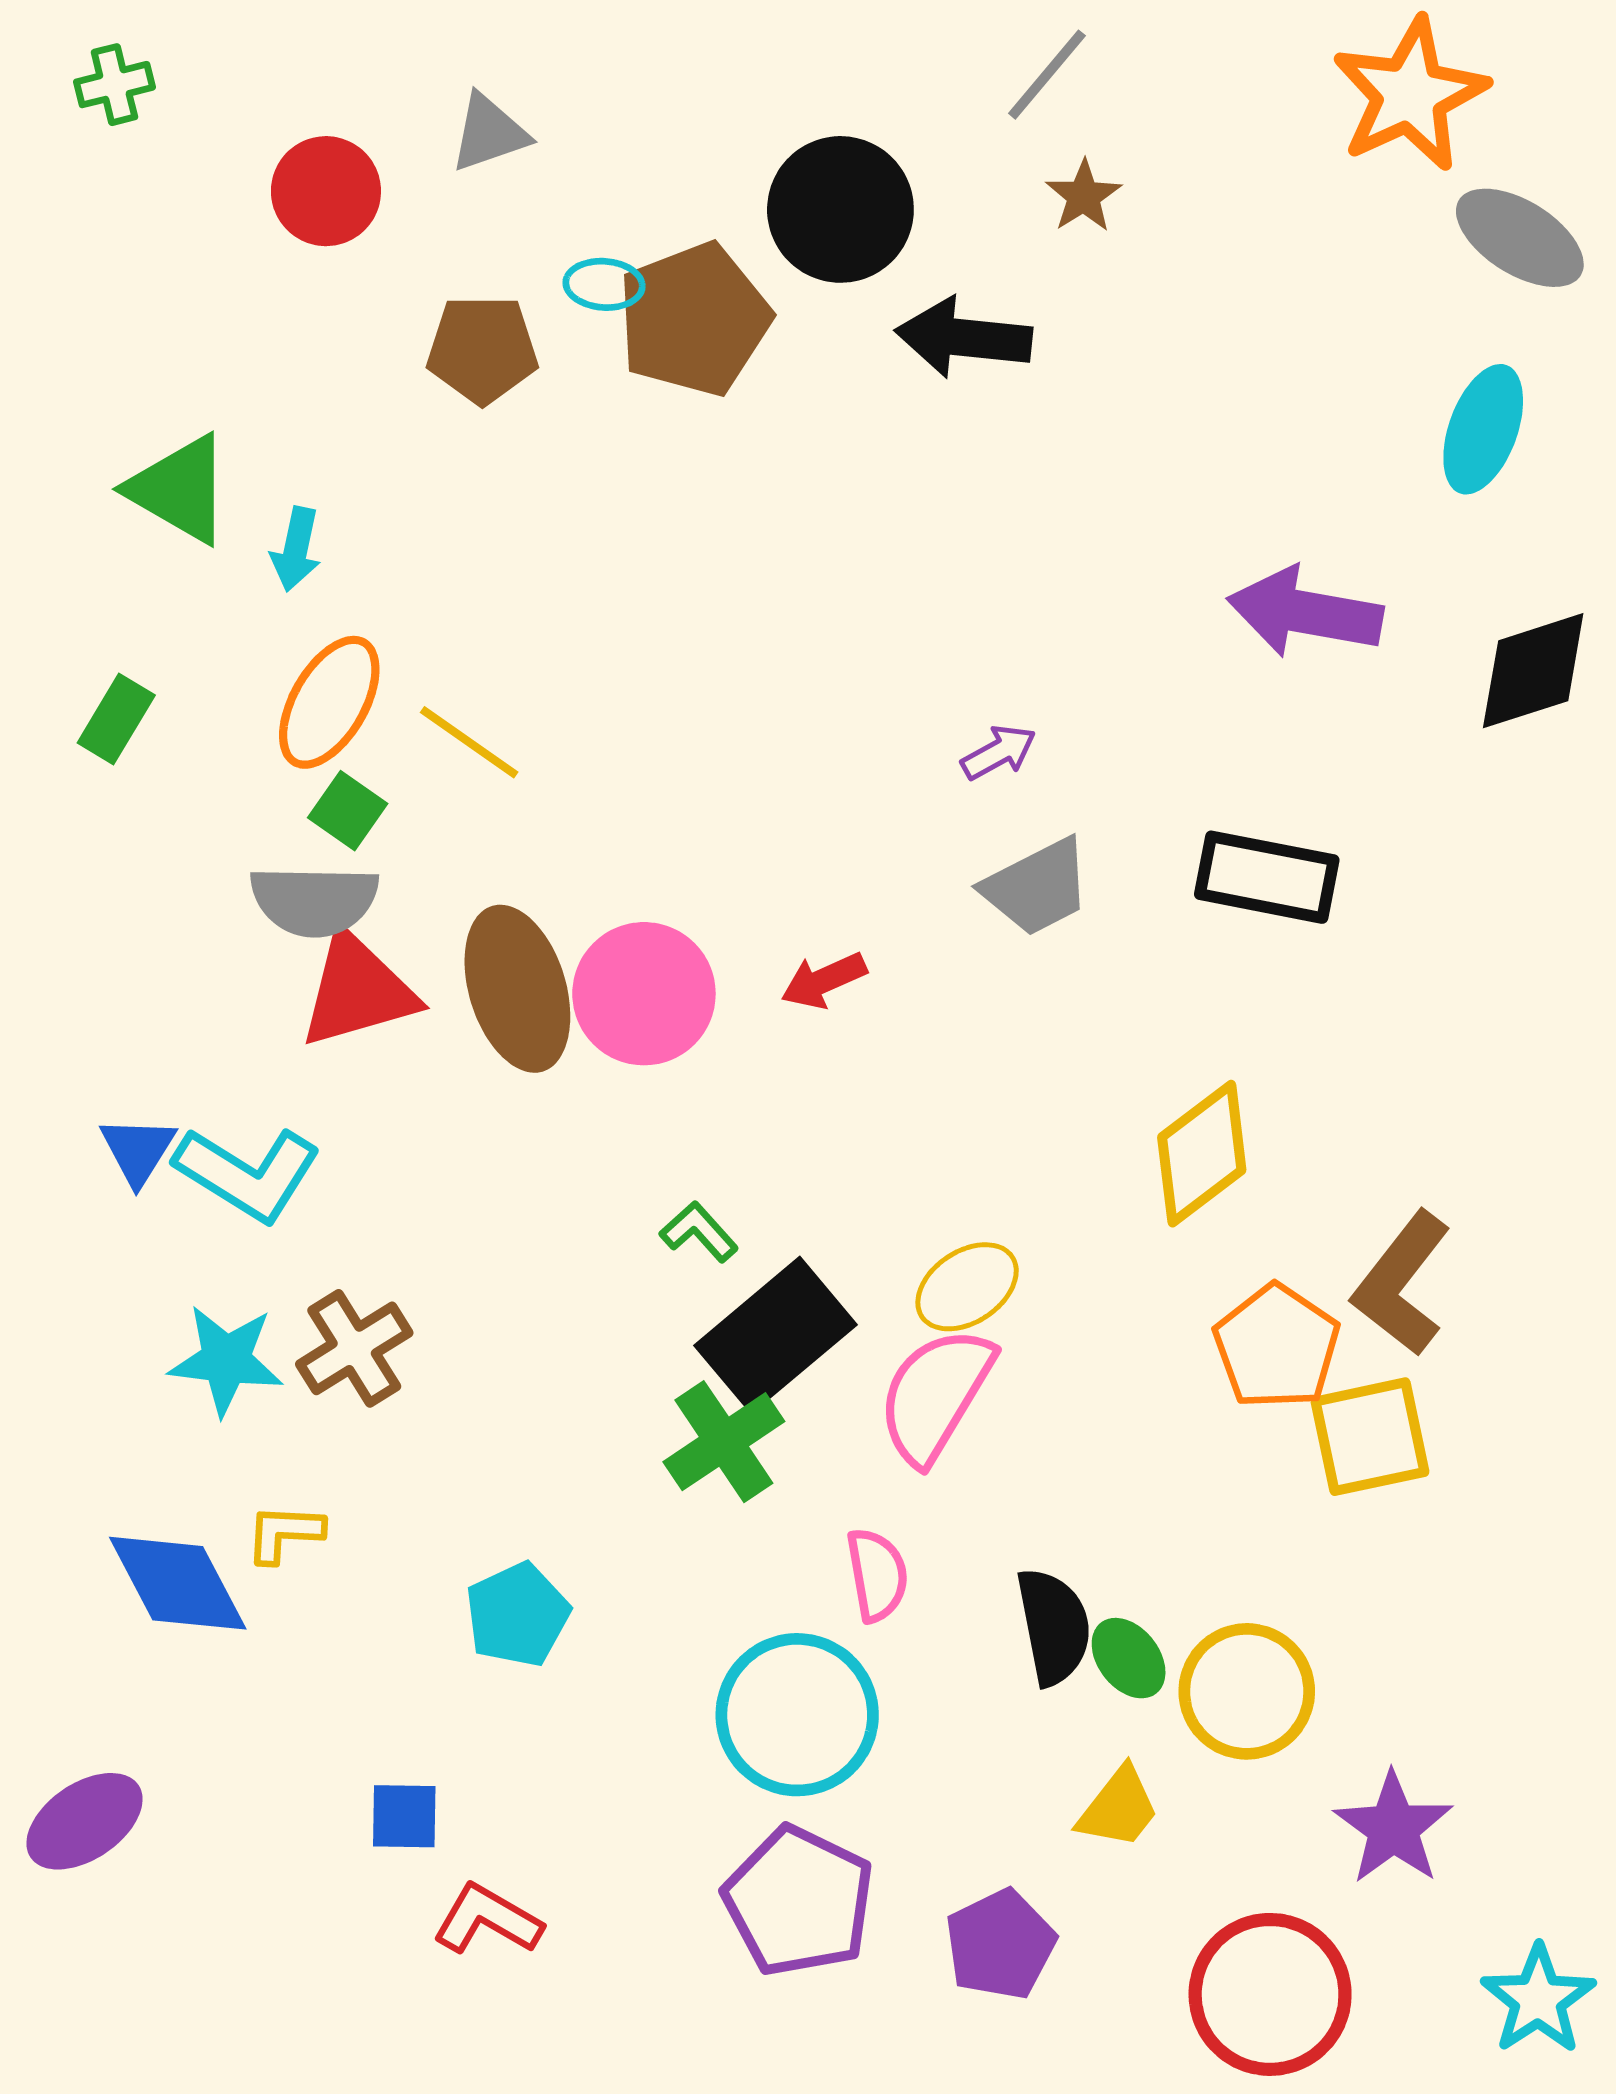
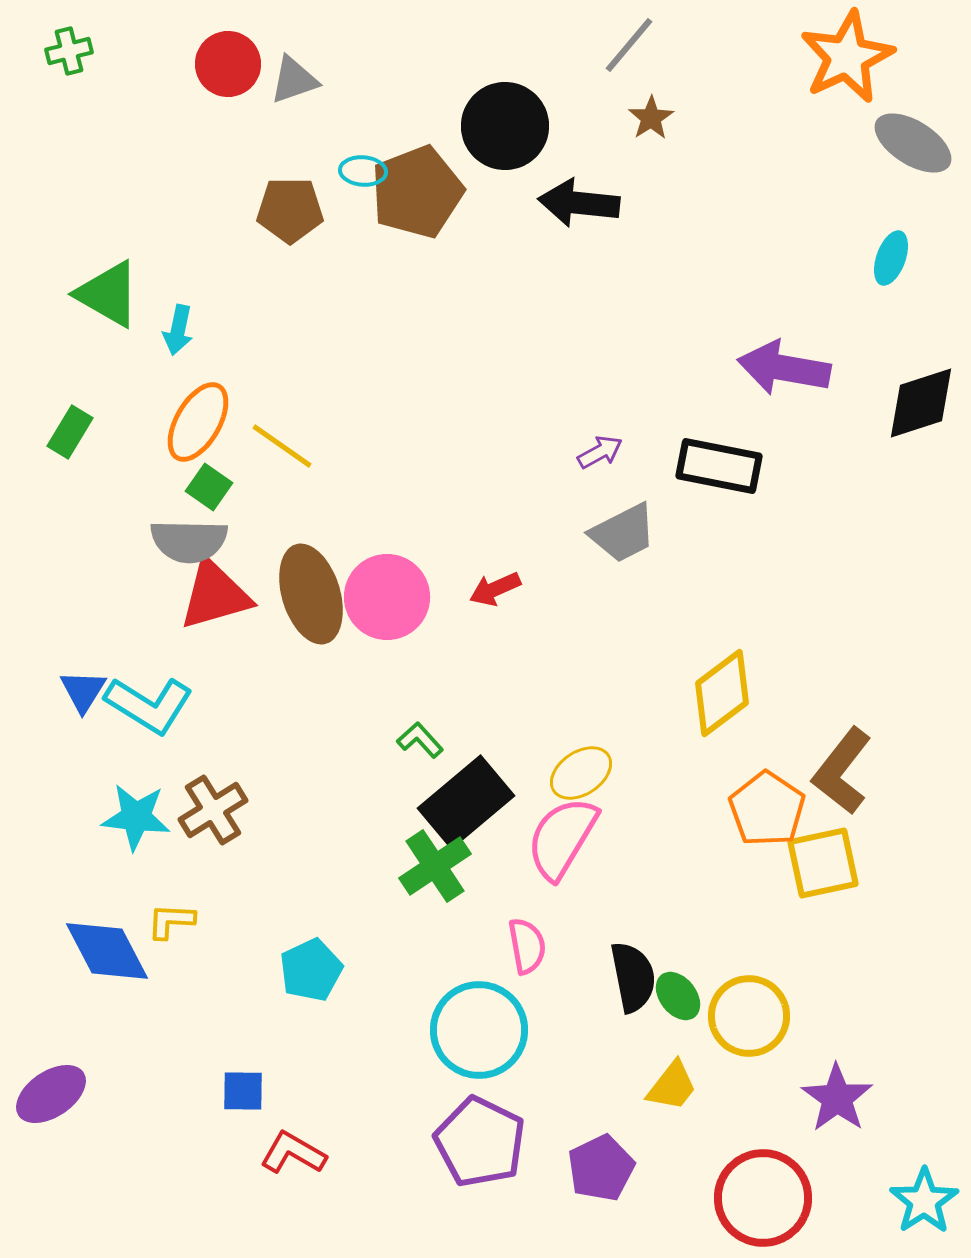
red circle: (326, 191) -> (228, 64), moved
cyan ellipse: (1483, 429) -> (891, 258), size x0.7
black rectangle: (1267, 877) -> (719, 466), moved

